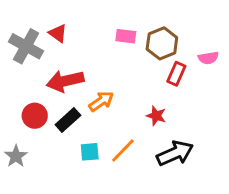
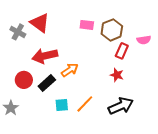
red triangle: (58, 33) -> (40, 23), size x1.5
gray cross: (26, 46) -> (18, 32), size x0.7
red star: (156, 116) -> (117, 75), moved

